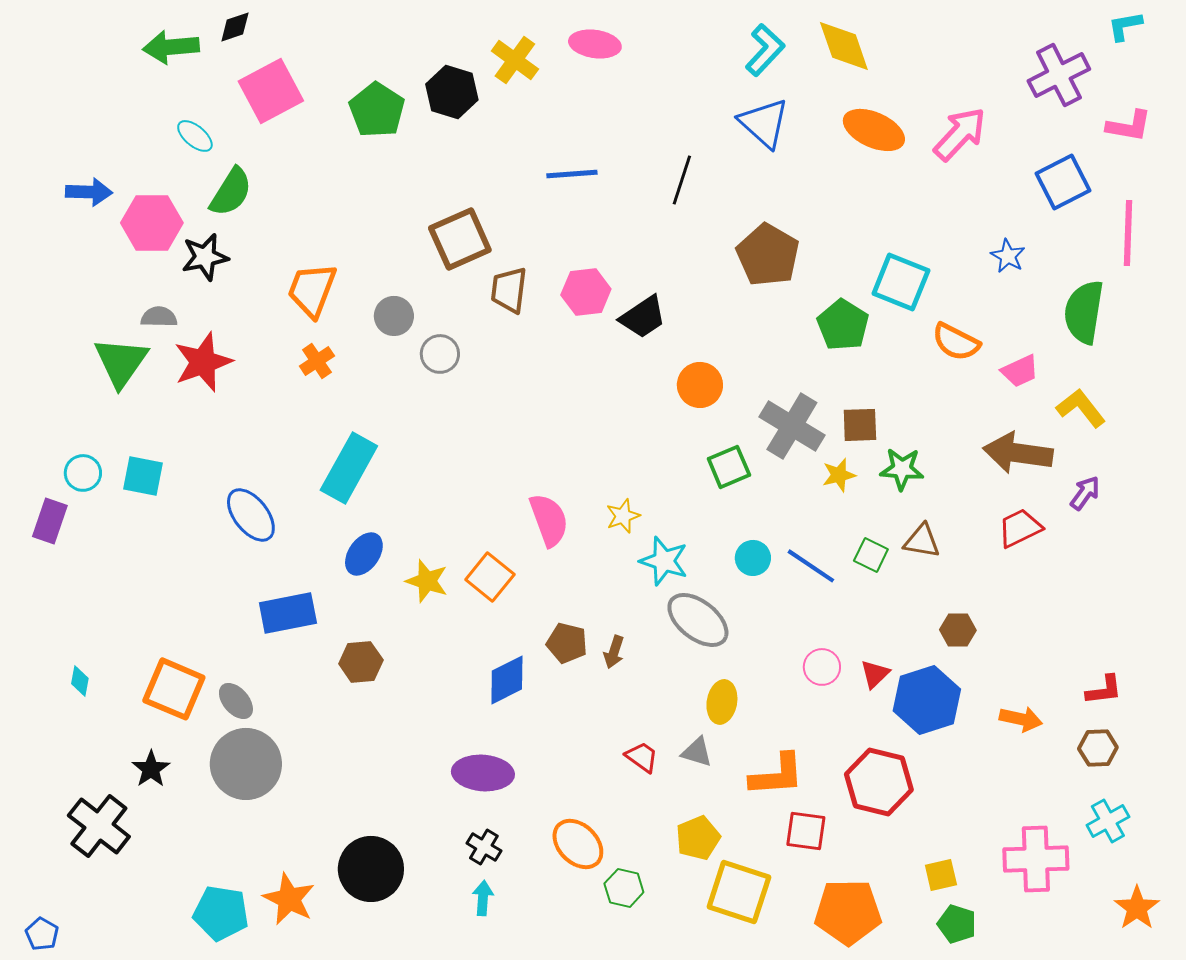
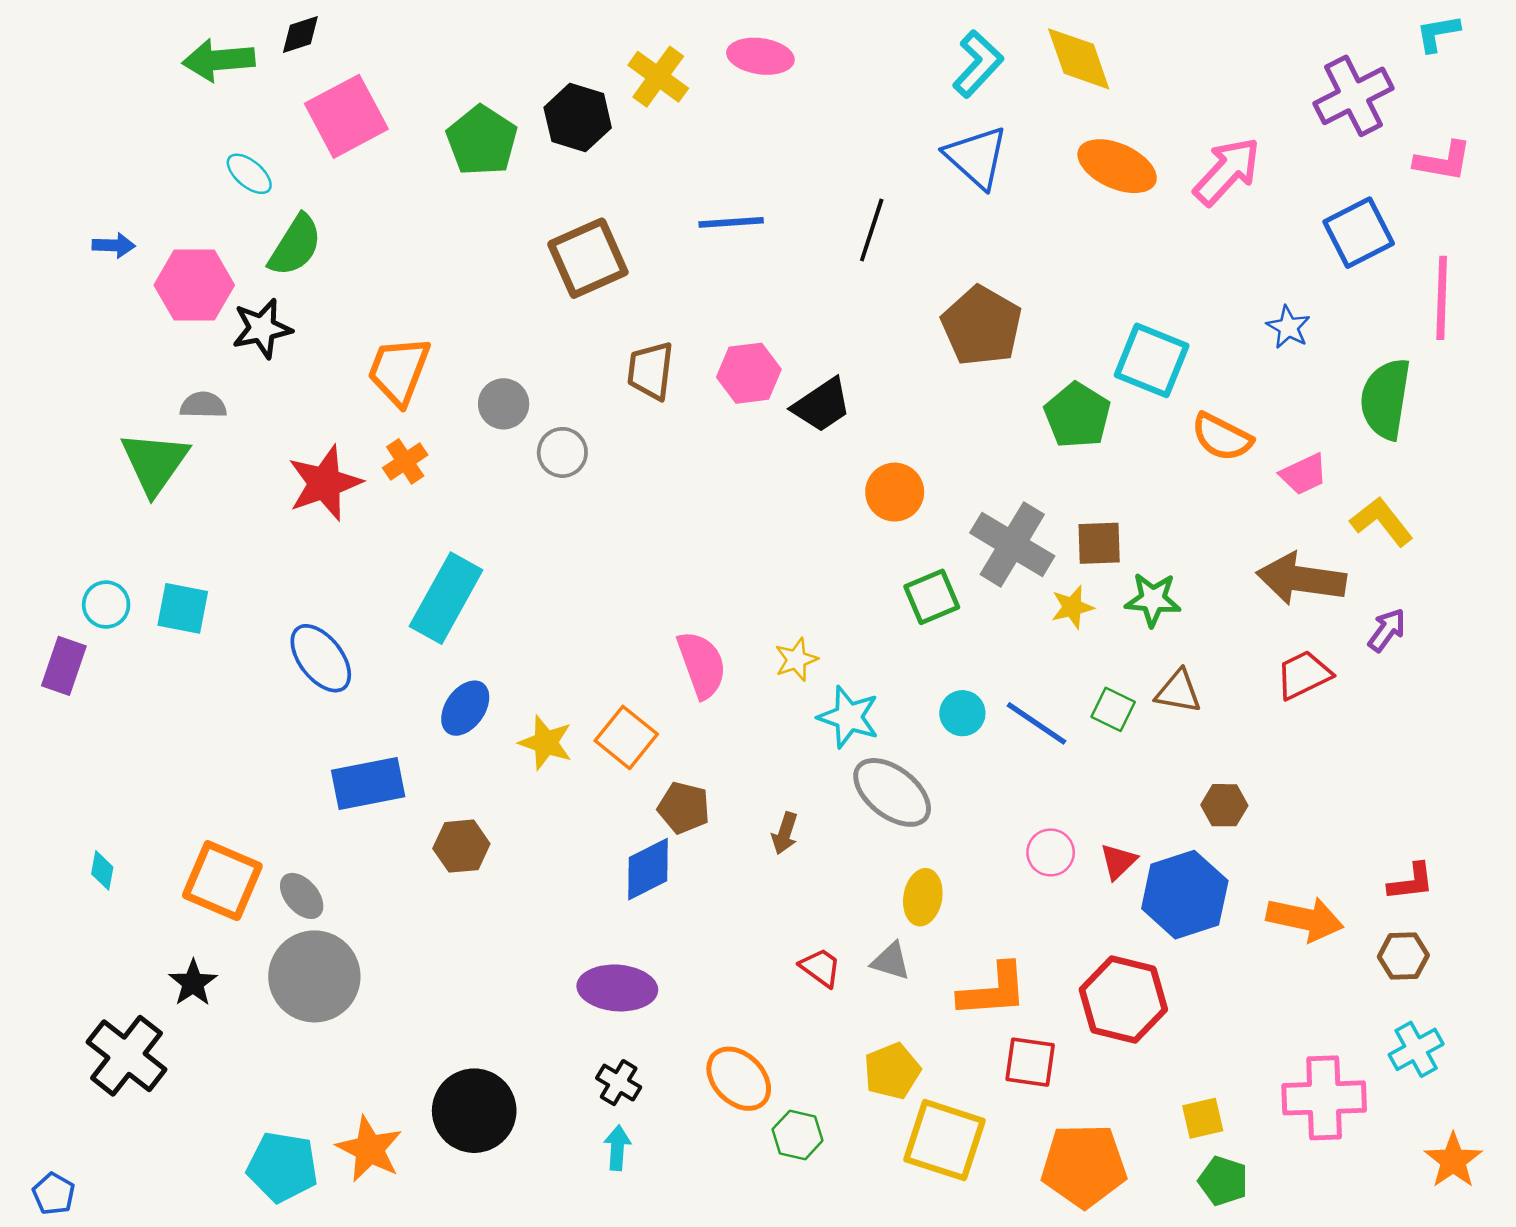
blue arrow: (89, 192) -> (114, 245), size x0.7
brown square: (460, 239) -> (588, 258), moved
red star: (203, 362) -> (325, 483), moved
brown pentagon: (567, 643) -> (684, 808), moved
orange arrow: (1021, 719) -> (1305, 919), size x1.4

